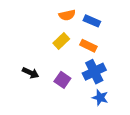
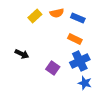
yellow rectangle: (61, 41) -> (35, 16), moved
black arrow: (31, 73) -> (22, 54), moved

